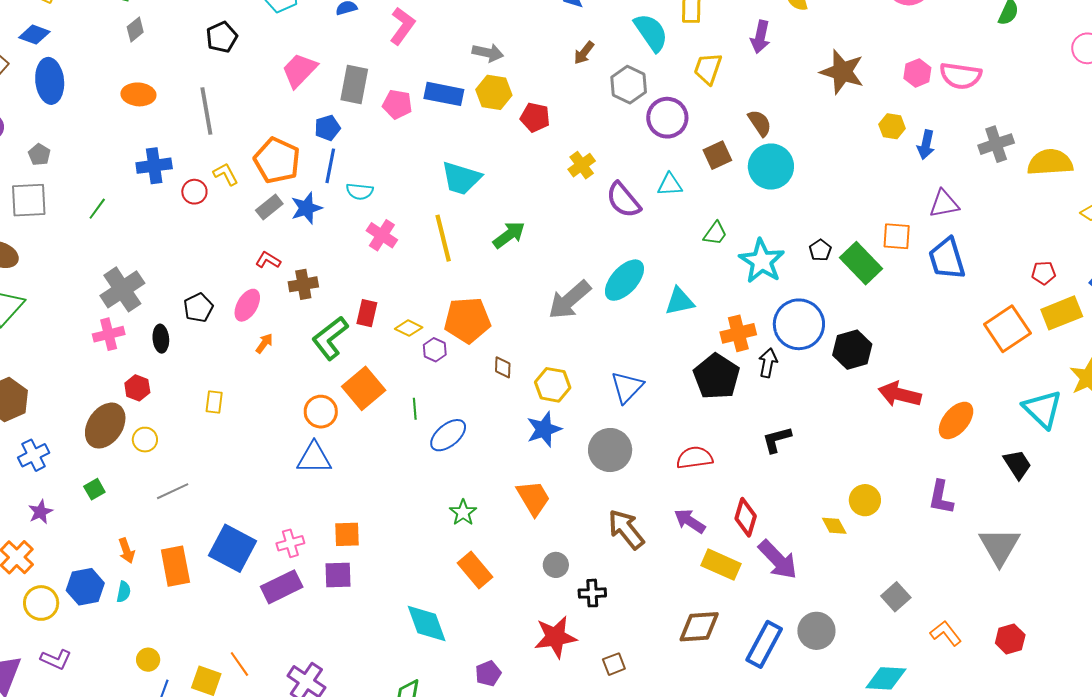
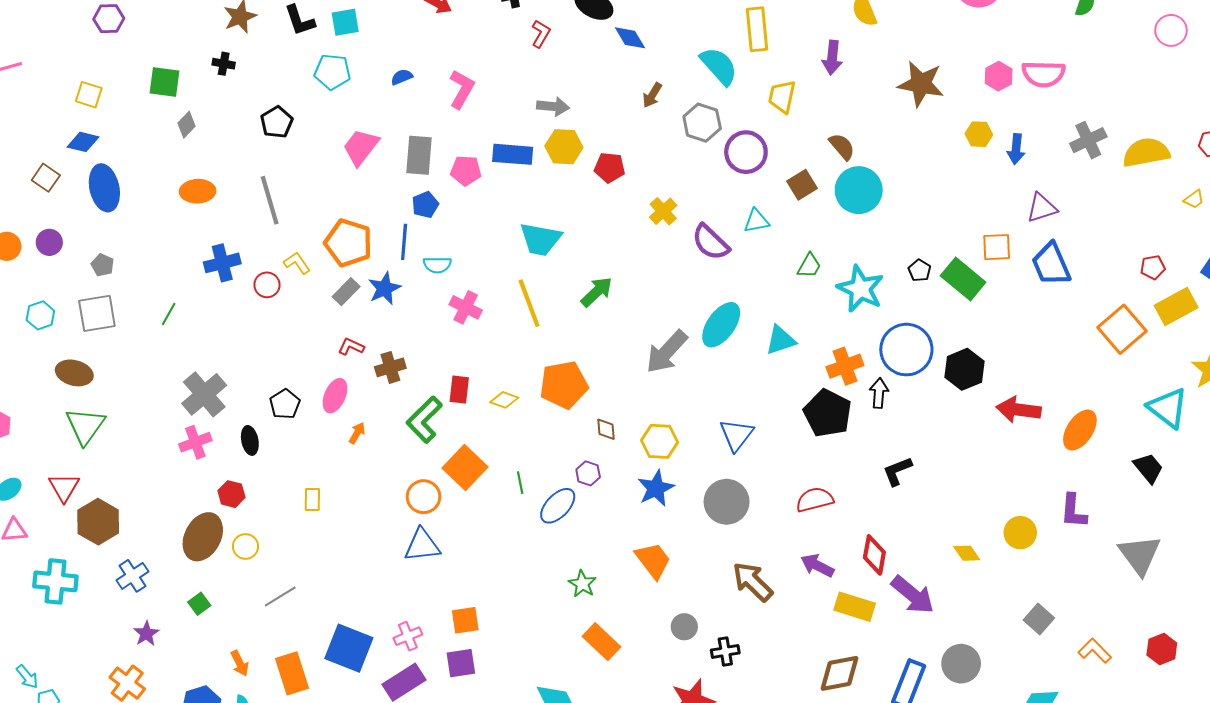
blue pentagon: (327, 128) -> (425, 205), moved
purple hexagon: (435, 350) -> (588, 473), moved
yellow circle: (865, 500) -> (1020, 533), moved

